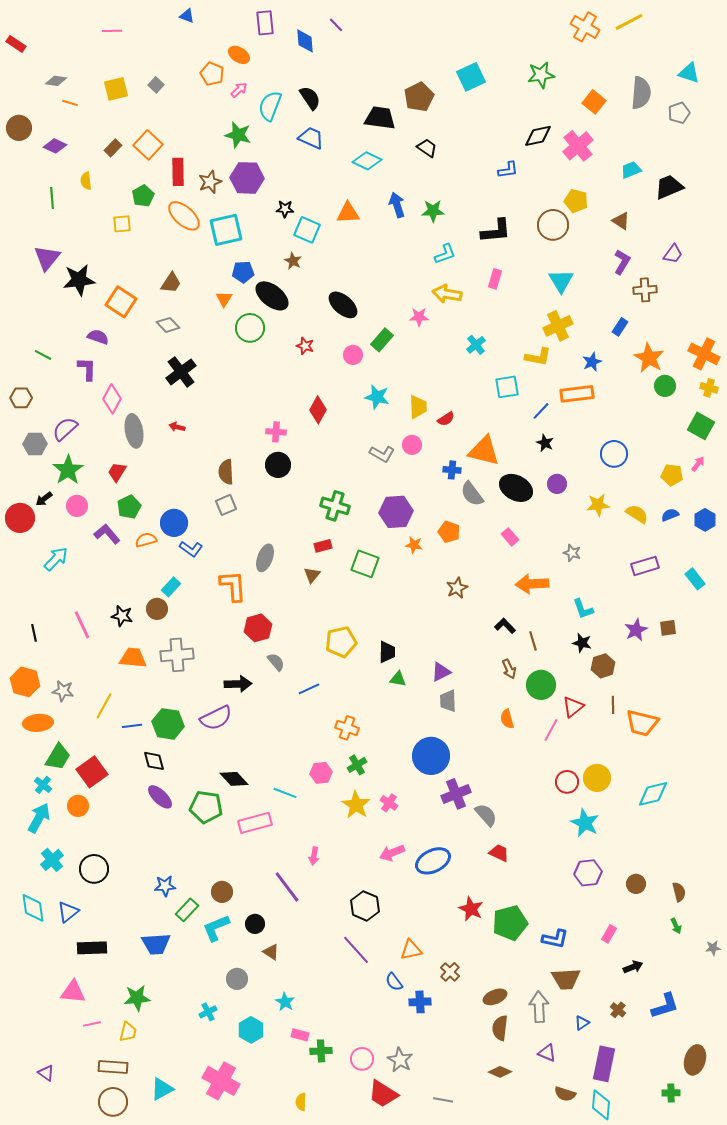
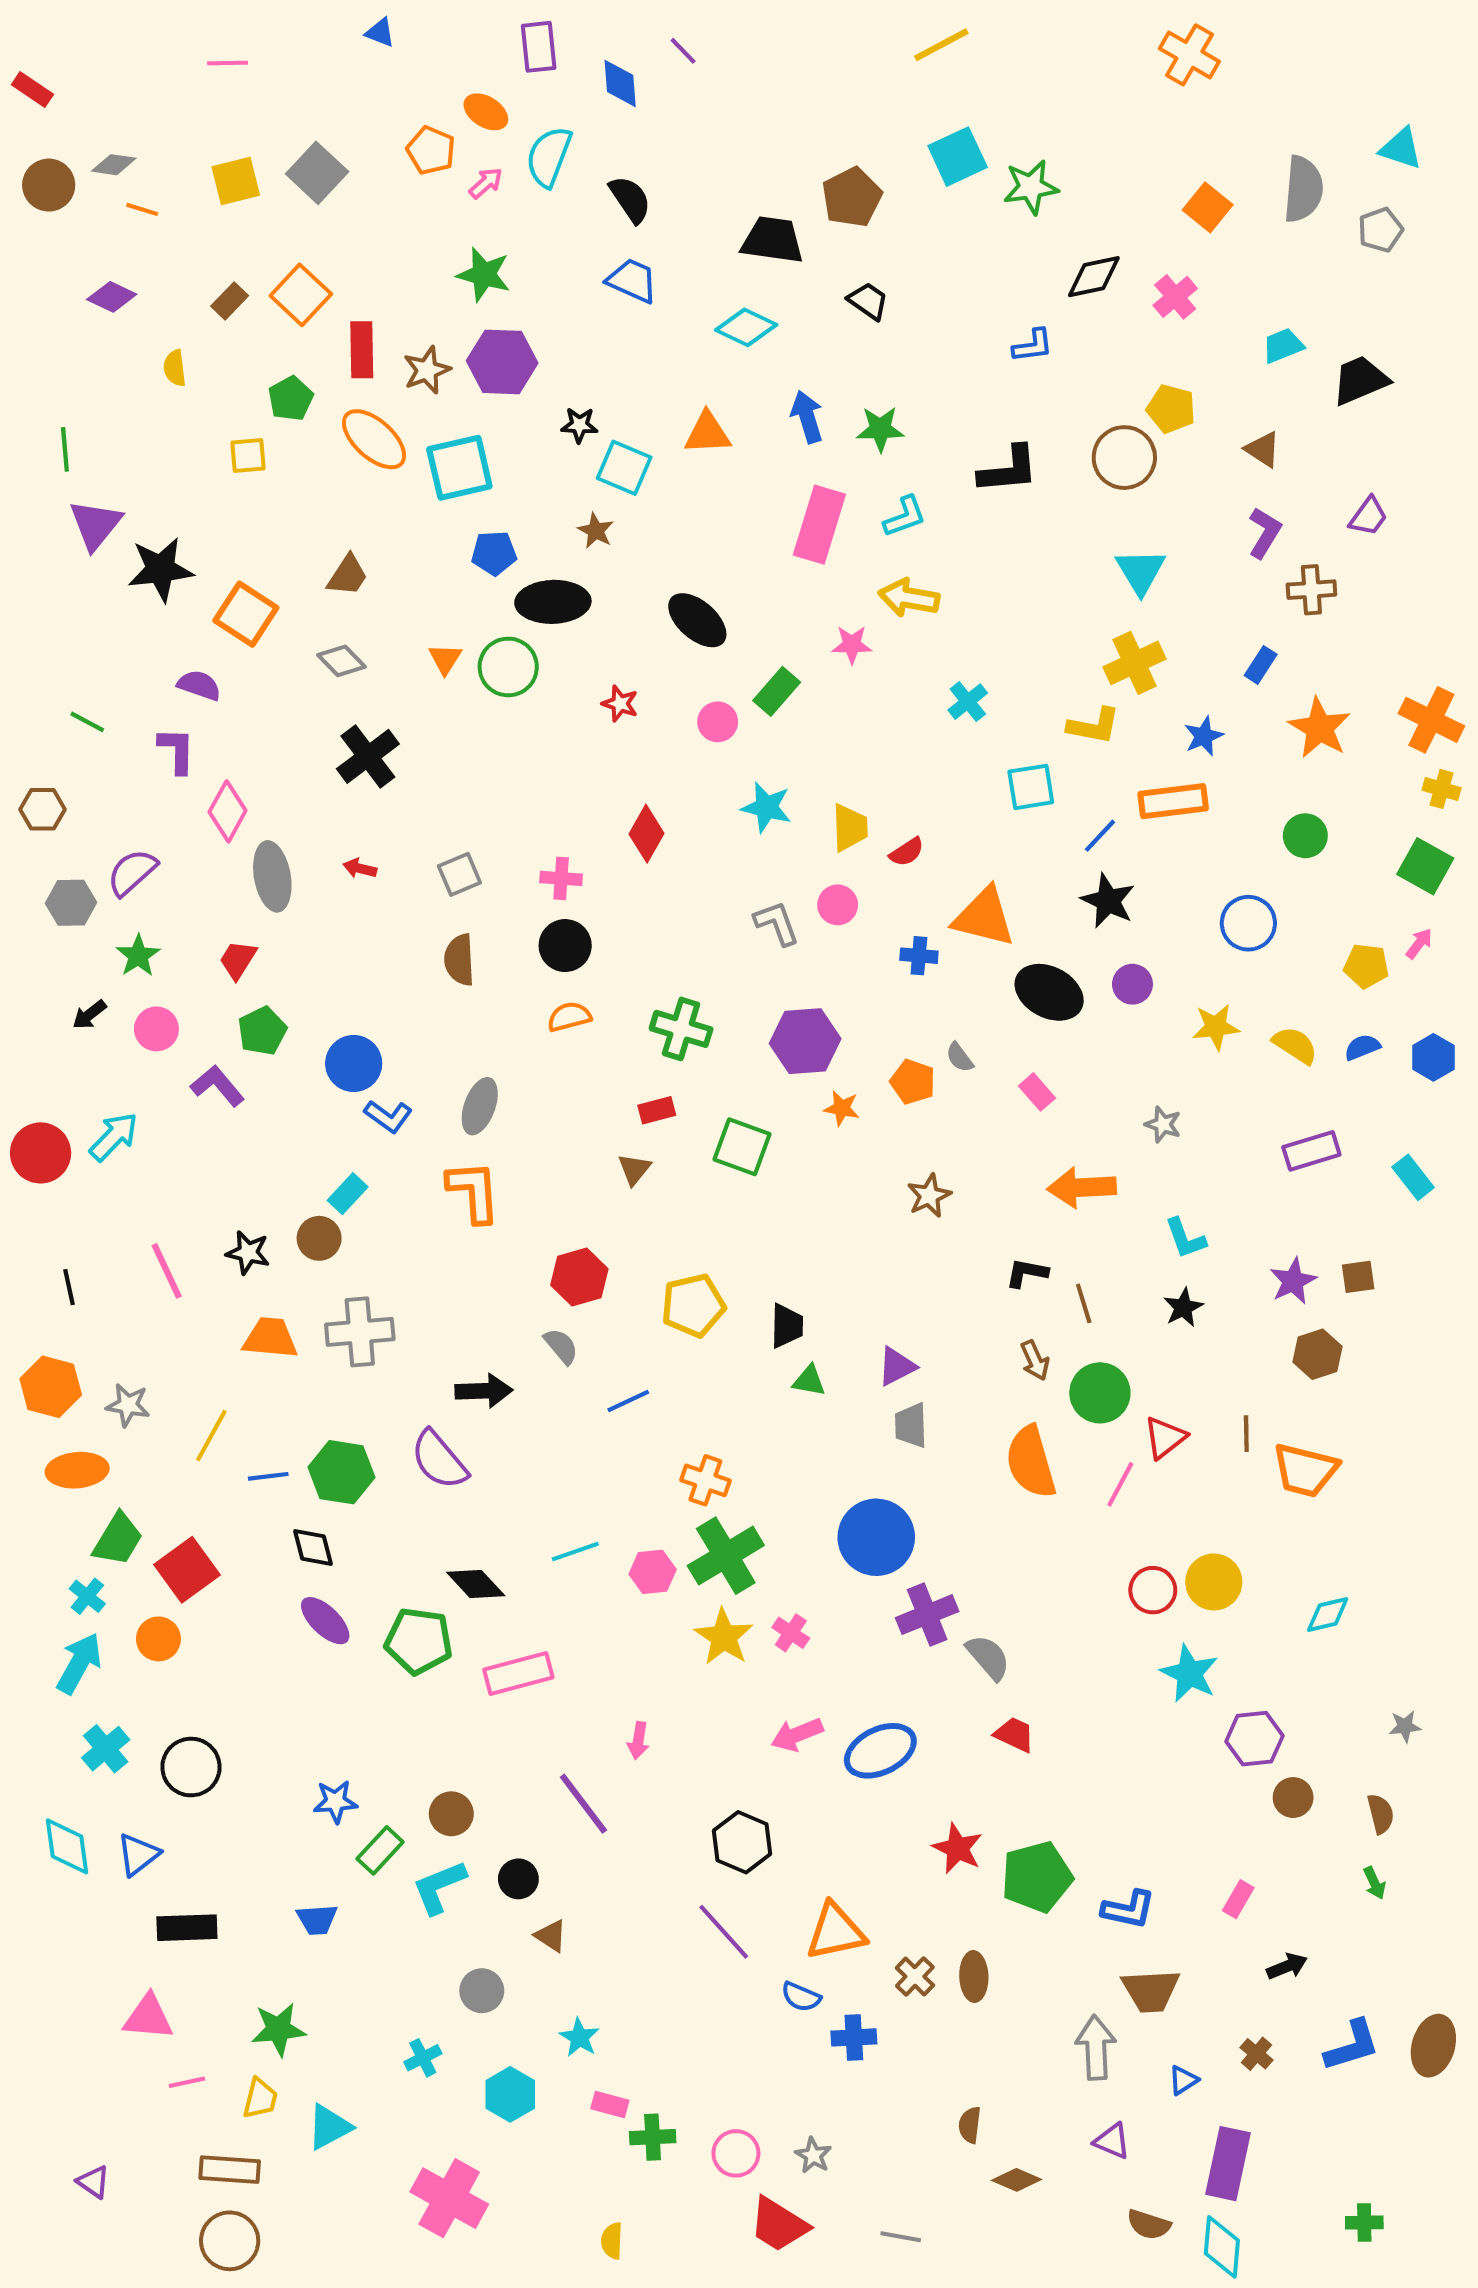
yellow line: (629, 22) -> (941, 45), moved
green star: (541, 75) -> (1031, 187), moved
gray square: (156, 85) -> (317, 173), size x1.8
cyan semicircle: (270, 106) -> (549, 157), moved
brown circle: (19, 128) -> (49, 185), moved
pink cross: (578, 146) -> (1175, 297), size x0.7
green line: (52, 198) -> (65, 449), moved
pink rectangle: (495, 279) -> (819, 525), moved, size x1.8
black ellipse: (272, 296) -> (553, 602), turned -40
orange triangle: (224, 299) -> (445, 659), moved
green circle: (665, 386) -> (1305, 836), moved
black star: (545, 443) -> (1108, 901), size x1.5
gray L-shape: (382, 454) -> (777, 923), turned -140
green star: (68, 470) -> (138, 956), size x0.7
gray semicircle: (472, 494) -> (960, 1057), moved, size x0.6
gray square: (226, 505) -> (459, 874), moved
red circle: (20, 518) -> (41, 1153), moved
orange semicircle: (146, 540) -> (569, 1017), moved
gray ellipse: (265, 558) -> (480, 1106), moved
black L-shape: (505, 626) -> (1027, 1273), turned -35
red hexagon: (258, 628) -> (579, 1277), moved
black star: (582, 643) -> (1183, 1307), turned 30
brown hexagon: (603, 666) -> (1318, 1354), moved
purple semicircle: (216, 718) -> (439, 1460), turned 76
orange semicircle: (507, 719) -> (1031, 1462), size x1.8
green cross: (357, 765) -> (726, 1556), size x1.8
cyan line: (285, 793) -> (575, 1551), moved, turned -40
cyan diamond: (653, 794) -> (1328, 1615), size x0.7
purple hexagon: (588, 873) -> (1254, 1739), moved
blue trapezoid: (156, 944) -> (317, 1920), size x0.7
gray star: (713, 948) -> (1405, 1726), moved
orange triangle: (411, 950) -> (836, 1932), size x1.4
blue semicircle: (394, 982) -> (801, 1997), turned -30
brown ellipse: (495, 997) -> (974, 1976), moved, turned -70
brown semicircle: (500, 1028) -> (970, 2125), moved, size x0.7
gray star: (400, 1060) -> (813, 2155), size x0.7
brown ellipse: (695, 1060) -> (1433, 2046), moved
cyan triangle: (162, 1089) -> (329, 2127), moved

